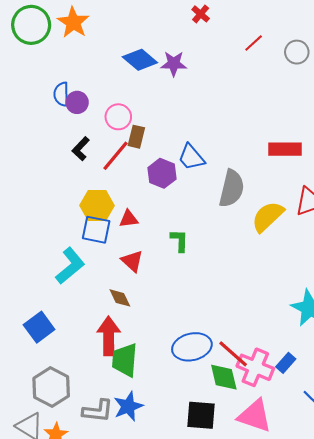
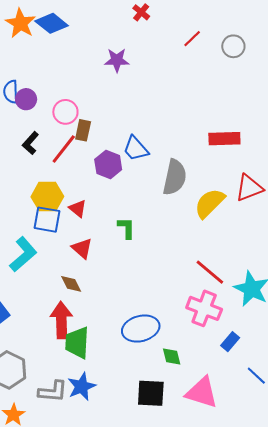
blue diamond: (140, 60) -> (52, 23), moved
red triangle: (129, 219) -> (78, 209), turned 48
red line: (233, 354) -> (210, 272), moved
pink cross: (255, 367) -> (204, 308), moved
green diamond: (224, 377) -> (172, 357), size x0.7

